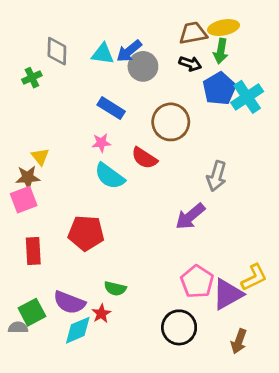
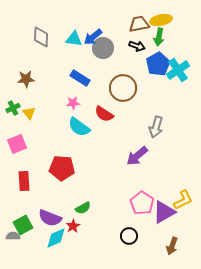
green cross: (32, 78) -> (13, 108), moved
brown star: (28, 177) -> (26, 79), moved
green semicircle: (115, 289) -> (83, 208), turned -42
black circle: (179, 327) -> (129, 236), size x0.7

